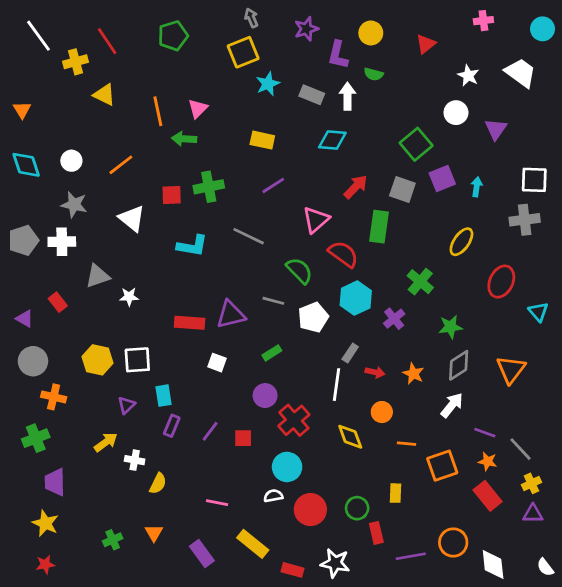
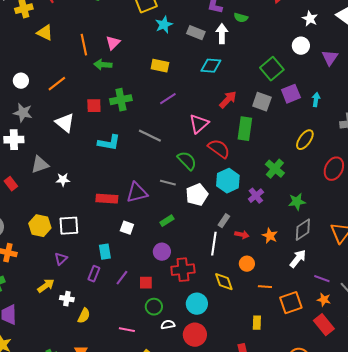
cyan rectangle: (163, 396) -> (105, 252), moved
red cross: (294, 420) -> (183, 270), turned 35
cyan circle: (287, 467) -> (197, 304), moved
green circle: (357, 508) -> (154, 307), moved

